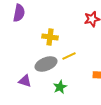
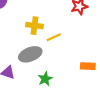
yellow line: (69, 56) -> (54, 37), moved

